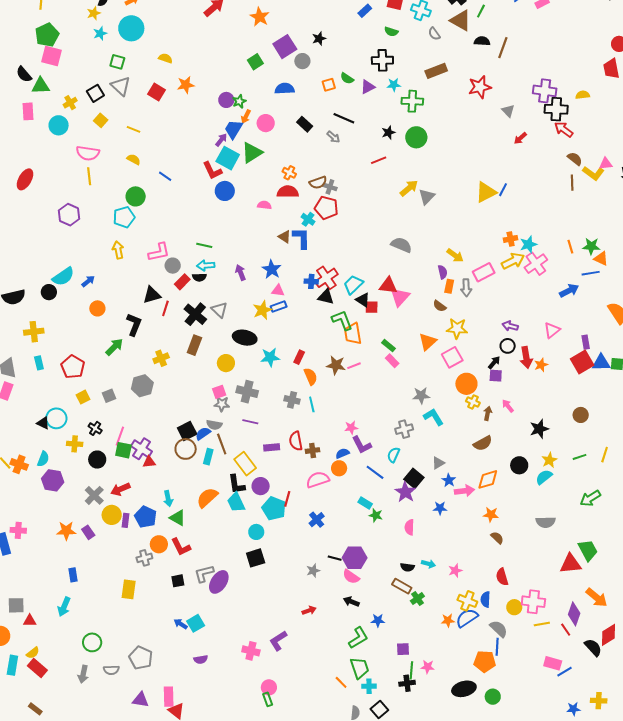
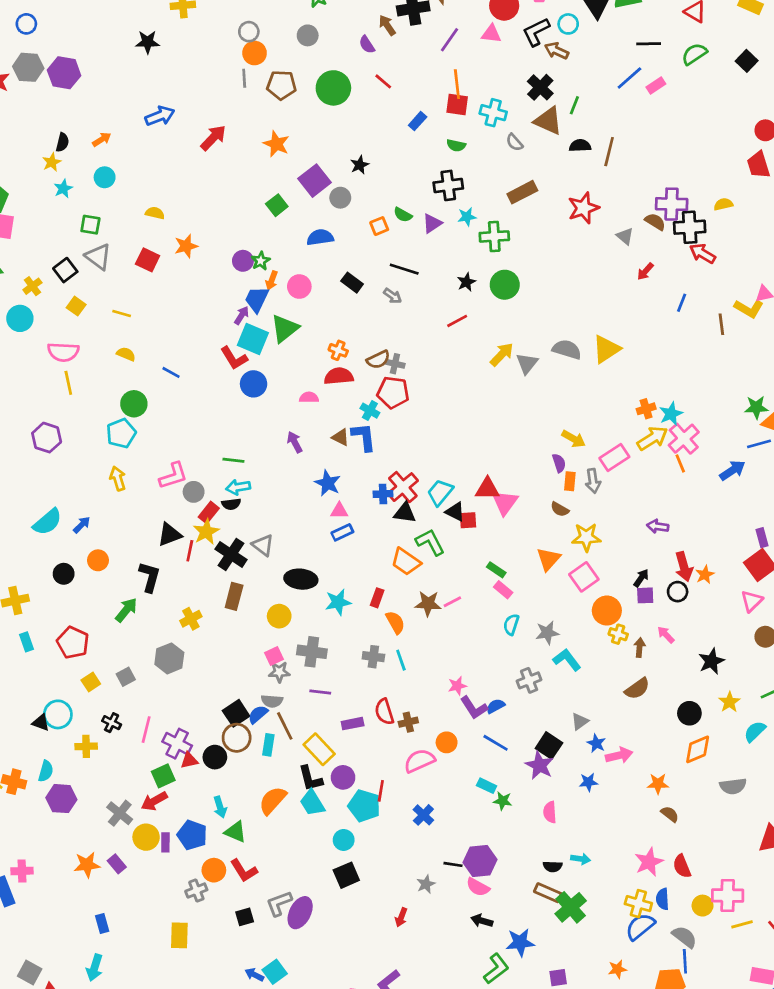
cyan circle: (131, 28) -> (105, 177), size x0.6
brown semicircle: (575, 159) -> (655, 222), moved
blue line: (503, 190) -> (682, 303), moved
gray semicircle: (401, 245) -> (567, 349), moved
orange line: (570, 247) -> (680, 463), moved
purple arrow: (240, 272) -> (295, 442), moved
black circle: (49, 292) -> (64, 574), moved
yellow star: (262, 310) -> (206, 532), moved
pink triangle: (552, 330) -> (752, 601), moved
orange trapezoid: (353, 334) -> (406, 562), moved, turned -40
black circle: (508, 346) -> (678, 592), moved
green square: (123, 450) -> (163, 776), moved, turned -30
blue semicircle: (342, 453) -> (496, 706), moved
cyan semicircle: (393, 455) -> (511, 625), moved
black circle: (97, 460) -> (215, 757), moved
cyan semicircle: (544, 477) -> (755, 731), moved
orange diamond: (488, 479) -> (698, 749), moved
pink star: (455, 571) -> (649, 862), moved, size x1.5
green cross: (417, 599) -> (571, 907), size x1.6
gray square: (16, 605) -> (30, 972), turned 36
red arrow: (309, 610) -> (401, 917), moved, turned 136
blue star: (378, 620) -> (520, 942), size x1.5
orange star: (448, 620) -> (617, 969), moved

